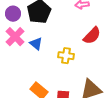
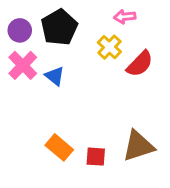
yellow cross: (66, 56) -> (109, 47), moved, turned 35

